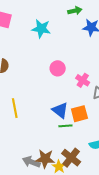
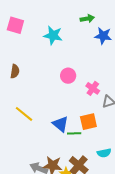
yellow line: (15, 108) -> (24, 114), turned -42
blue triangle: (60, 110) -> (61, 124), moved

